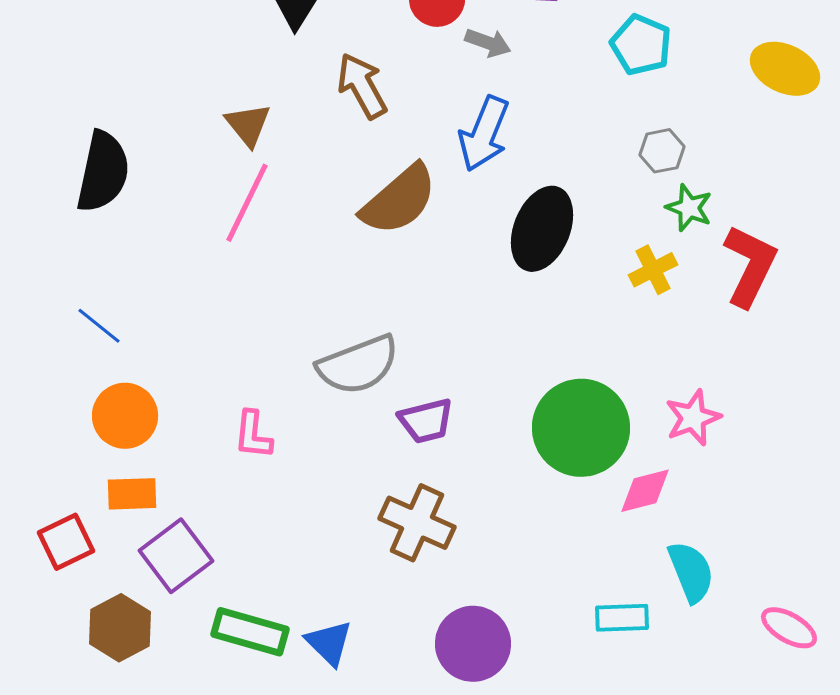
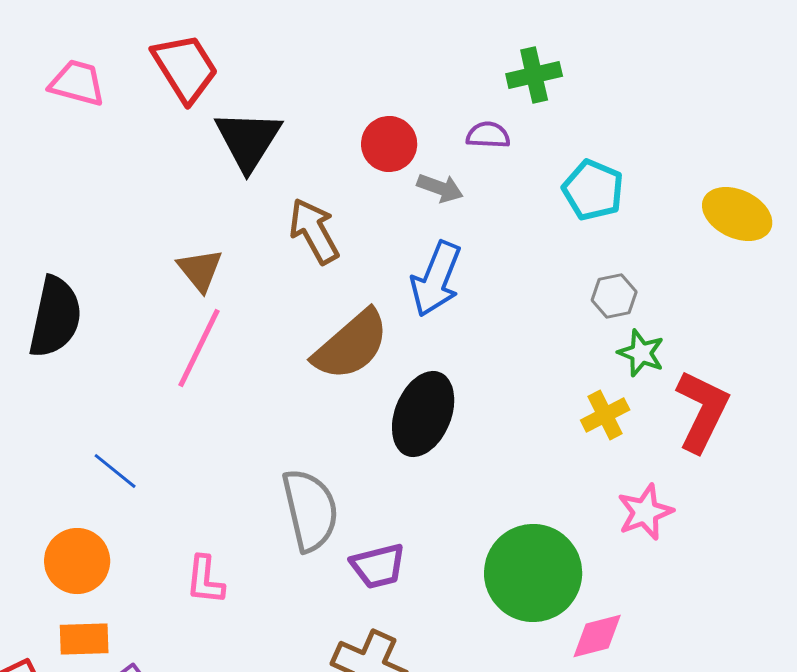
black ellipse: (542, 229) -> (423, 414), moved
blue line: (99, 326) -> (115, 471), moved
gray semicircle: (358, 365) -> (310, 510), turned -82
pink star: (693, 418) -> (645, 512), moved

